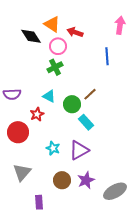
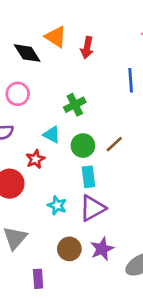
red arrow: (75, 32) -> (87, 48), turned -98
pink circle: (58, 46) -> (18, 94), moved
green cross: (55, 67) -> (75, 105), moved
brown line: (90, 94) -> (114, 144), moved
cyan rectangle: (86, 122) -> (88, 177), moved, turned 35

